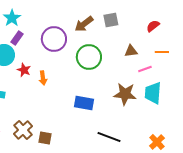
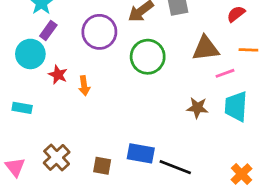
brown triangle: (131, 51) -> (206, 48), size x1.5
brown star: (125, 94) -> (197, 108), size x0.7
blue rectangle: (84, 103) -> (141, 153), moved
brown square: (45, 138) -> (102, 166), moved

